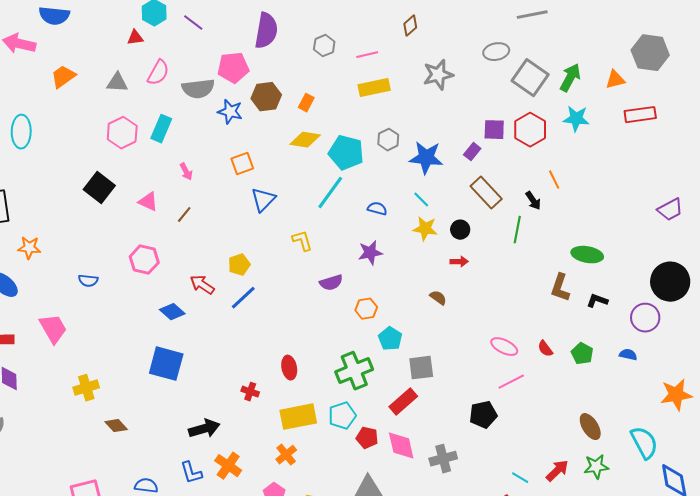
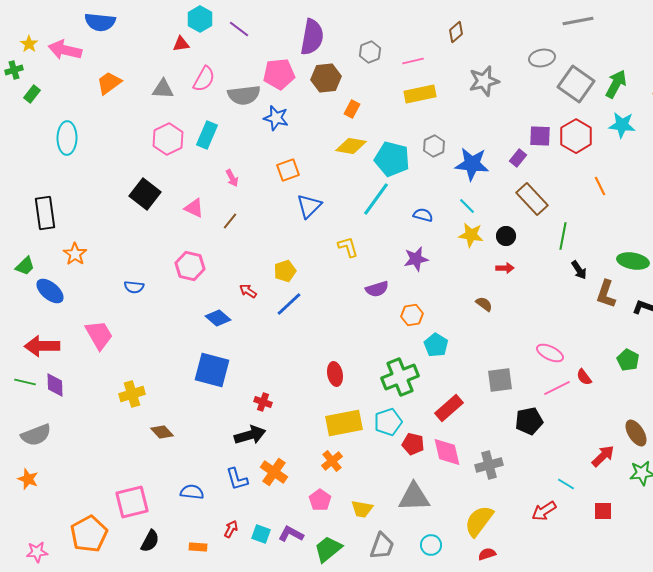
brown hexagon: (266, 97) -> (326, 78), moved
black arrow: (533, 201) -> (579, 270), moved
orange star: (29, 248) -> (75, 254), turned 30
red arrow: (202, 285) -> (248, 291), size x0.7
red semicircle: (545, 349) -> (584, 377), moved
gray square: (421, 368) -> (500, 380), moved
red cross: (250, 392) -> (263, 402), moved
red arrow: (557, 471) -> (603, 456), moved

